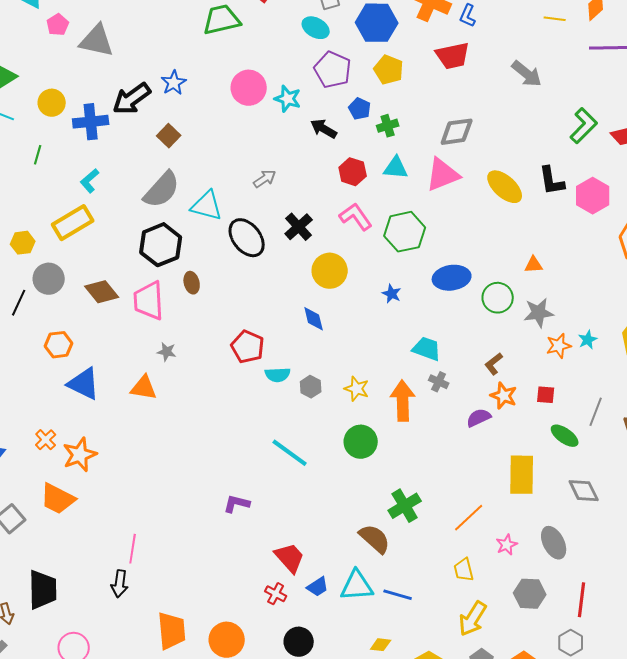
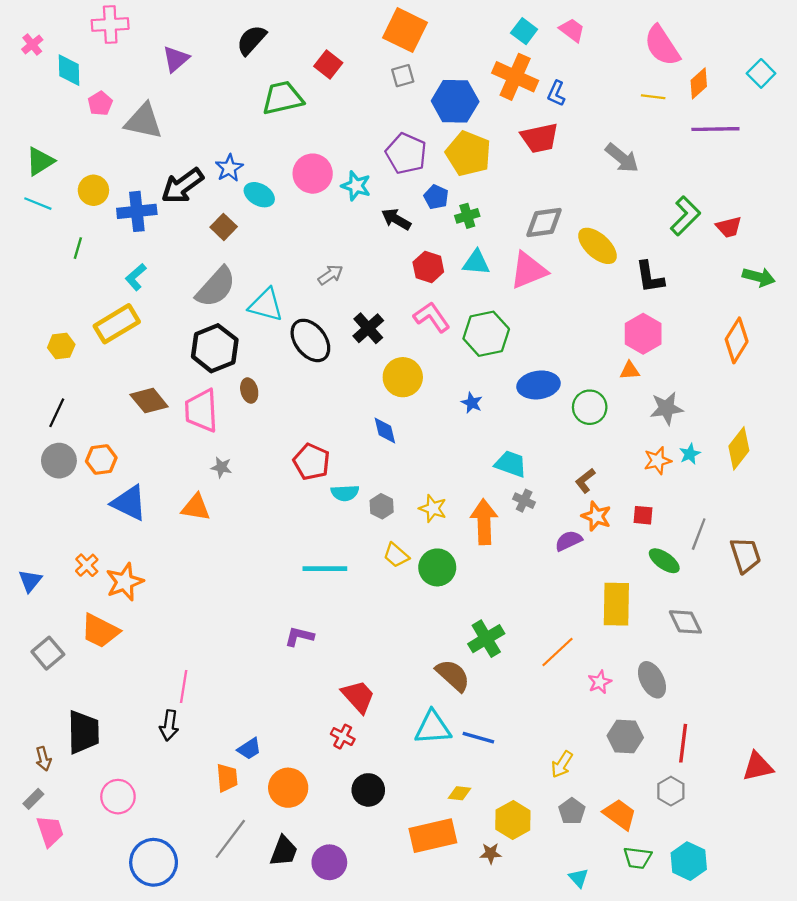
cyan ellipse: (316, 28) -> (259, 195), moved
yellow pentagon: (389, 70) -> (468, 154), size x1.4
yellow ellipse: (505, 187) -> (597, 246), moved
pink hexagon: (593, 196) -> (643, 334), moved
gray circle: (49, 279) -> (59, 461), moved
gray star: (539, 313) -> (666, 408), moved
cyan line: (290, 453) -> (325, 569), moved, turned -36
yellow trapezoid: (464, 570) -> (396, 555), moved, turned -35
blue trapezoid: (318, 587) -> (249, 749), moved
yellow arrow: (473, 619) -> (562, 764), size x0.7
orange trapezoid: (172, 631) -> (227, 778), size x0.7

